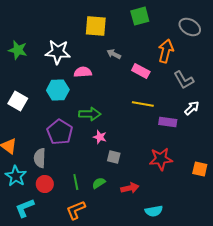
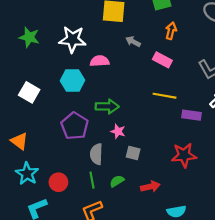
orange arrow: (166, 51) -> (171, 31), moved, size x0.7
gray semicircle: (40, 158) -> (96, 154), moved

